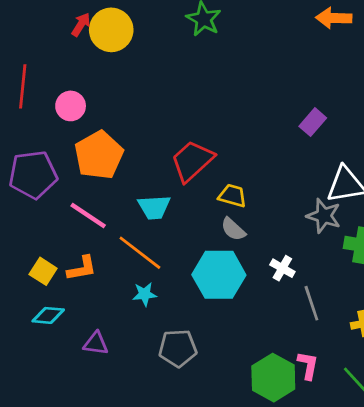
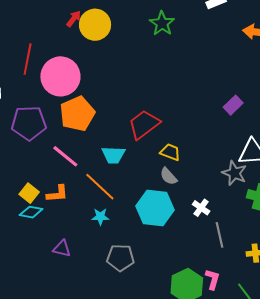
pink circle: (71, 106) -> (60, 76), size x1.8
cyan diamond: (48, 315) -> (31, 212), moved

